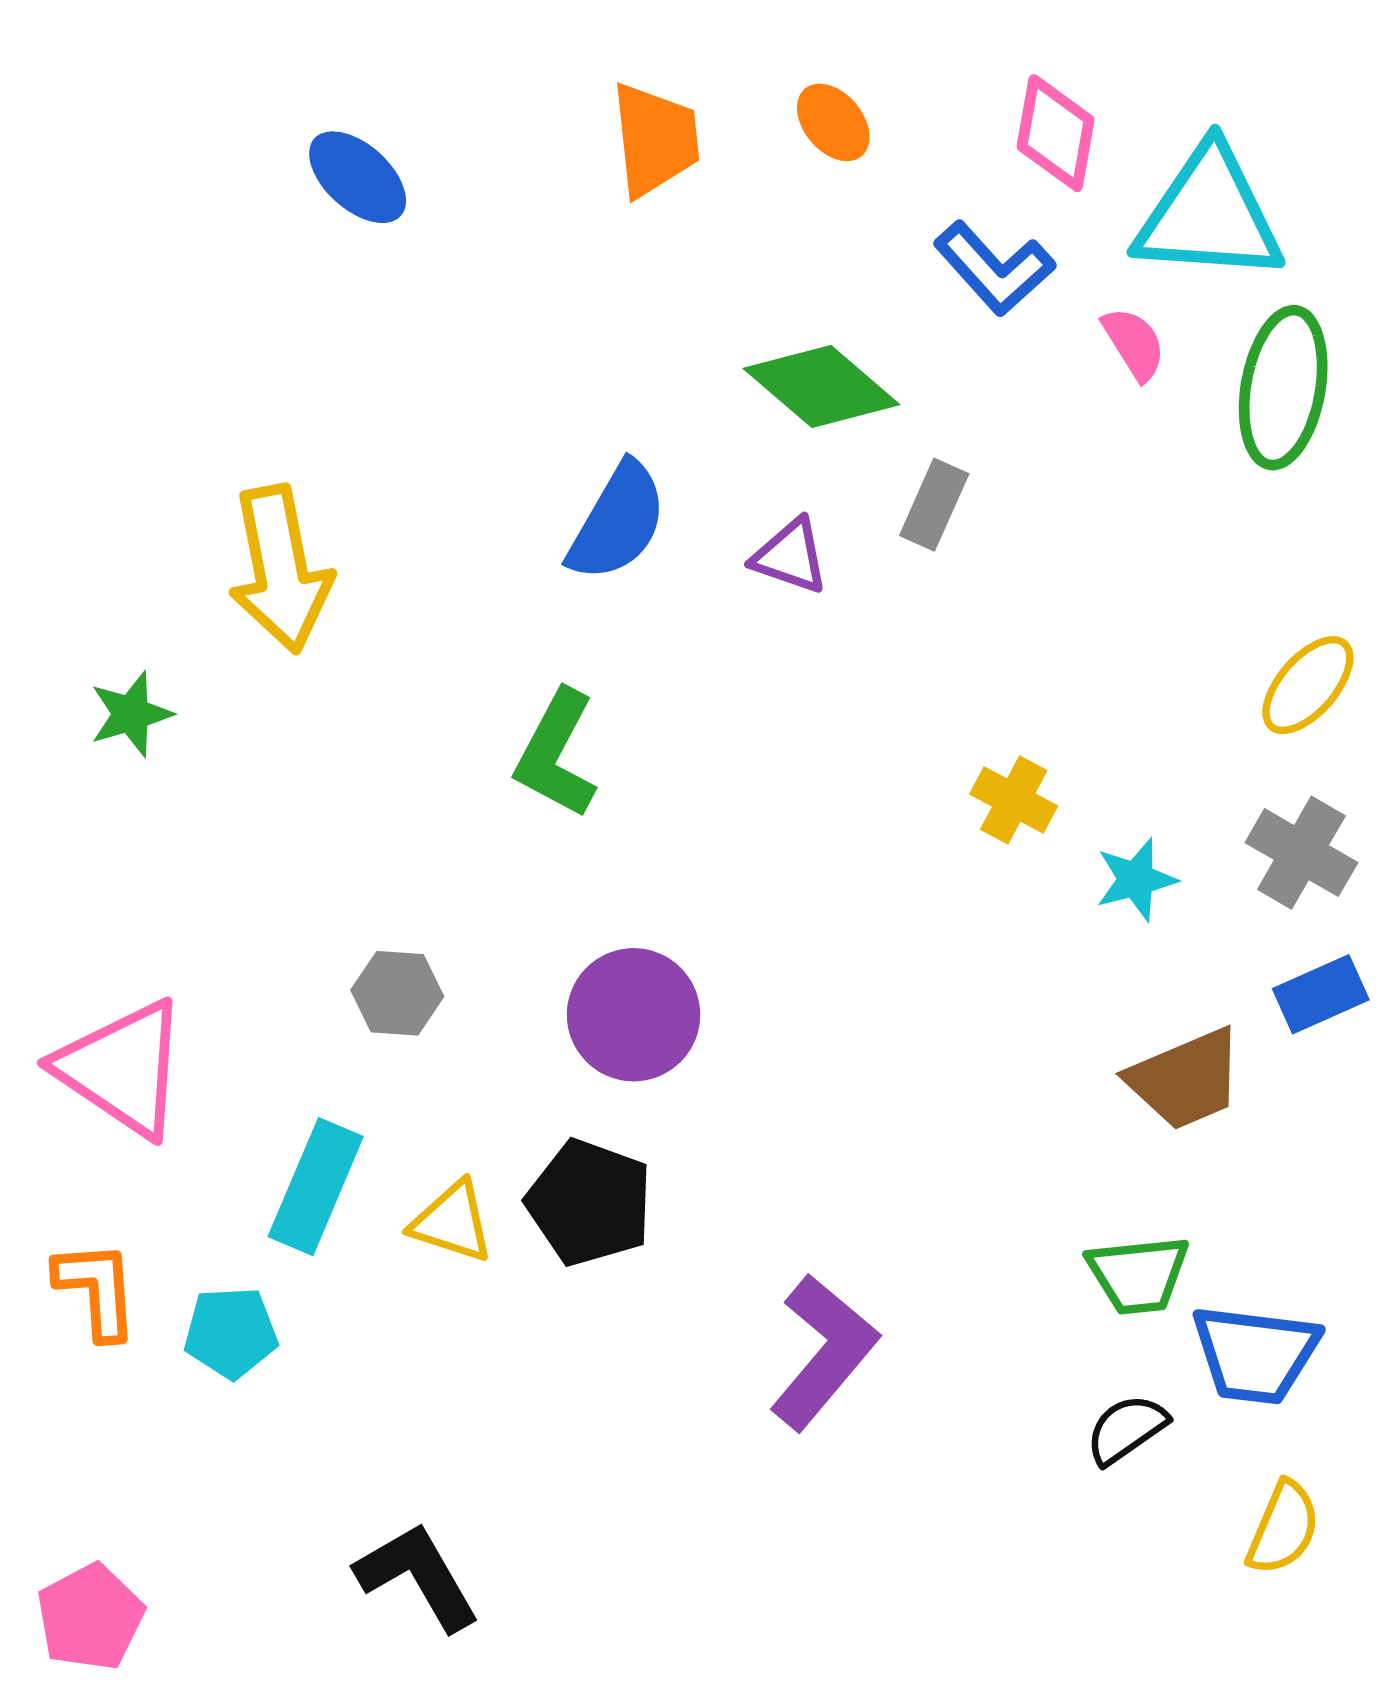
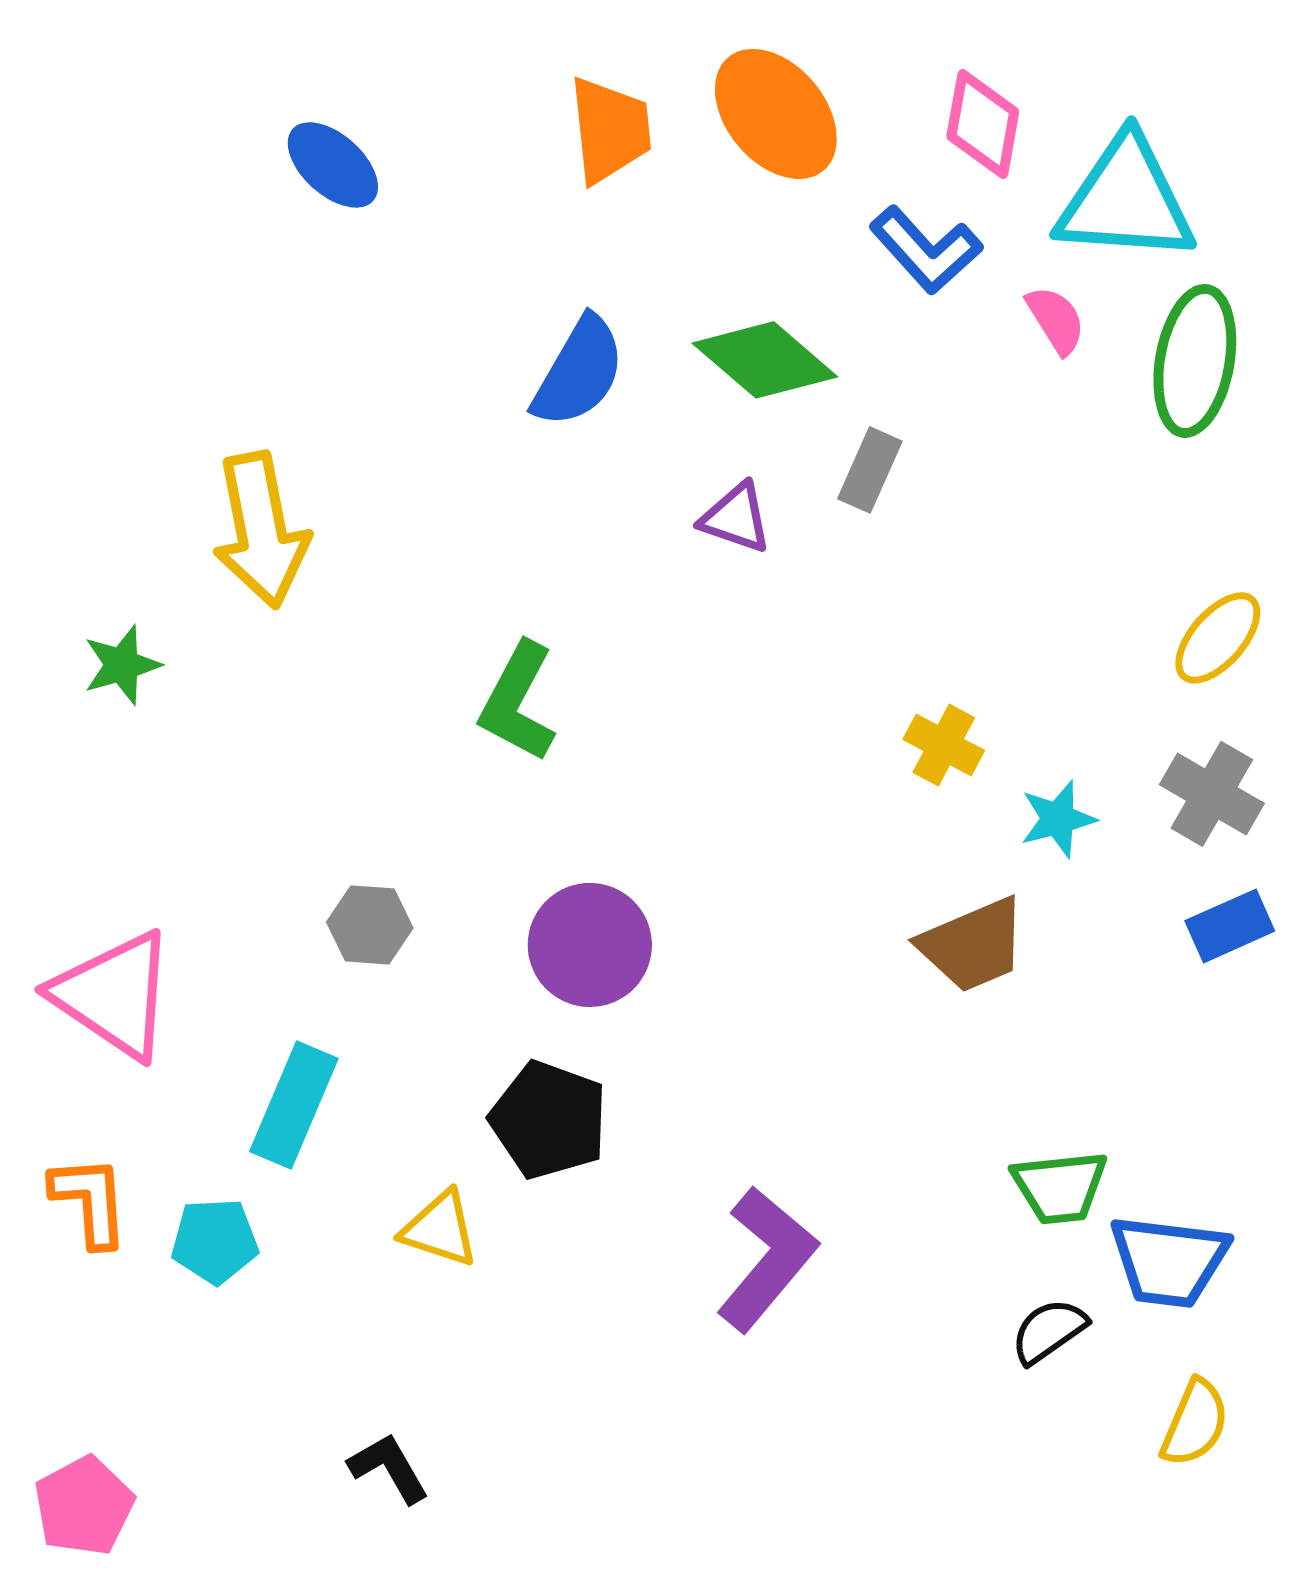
orange ellipse: (833, 122) -> (776, 114), size x1.8
blue semicircle: (617, 522) -> (579, 372), moved
brown trapezoid: (1185, 1079) -> (973, 945), moved
yellow triangle: (452, 1222) -> (440, 1229), moved
black L-shape: (418, 1576) -> (389, 1468), size x0.7

